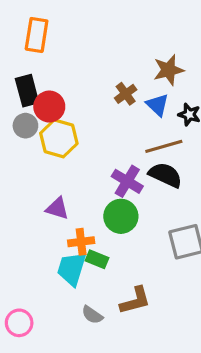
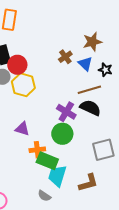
green rectangle: (97, 259) -> (47, 161), size x1.5
cyan trapezoid: (72, 269) -> (57, 176), moved
brown L-shape: (135, 301) -> (88, 183), moved

